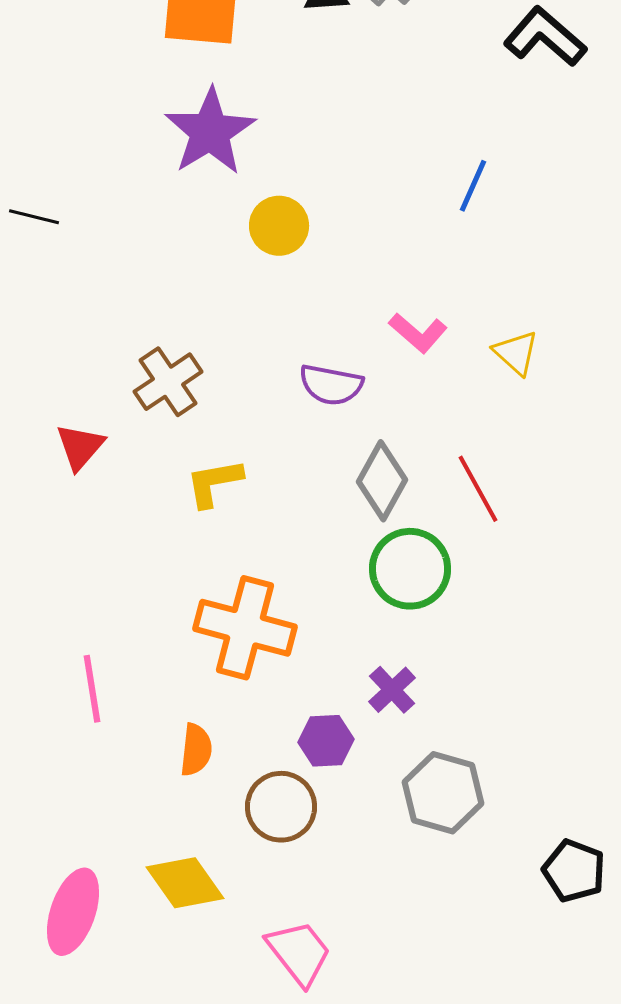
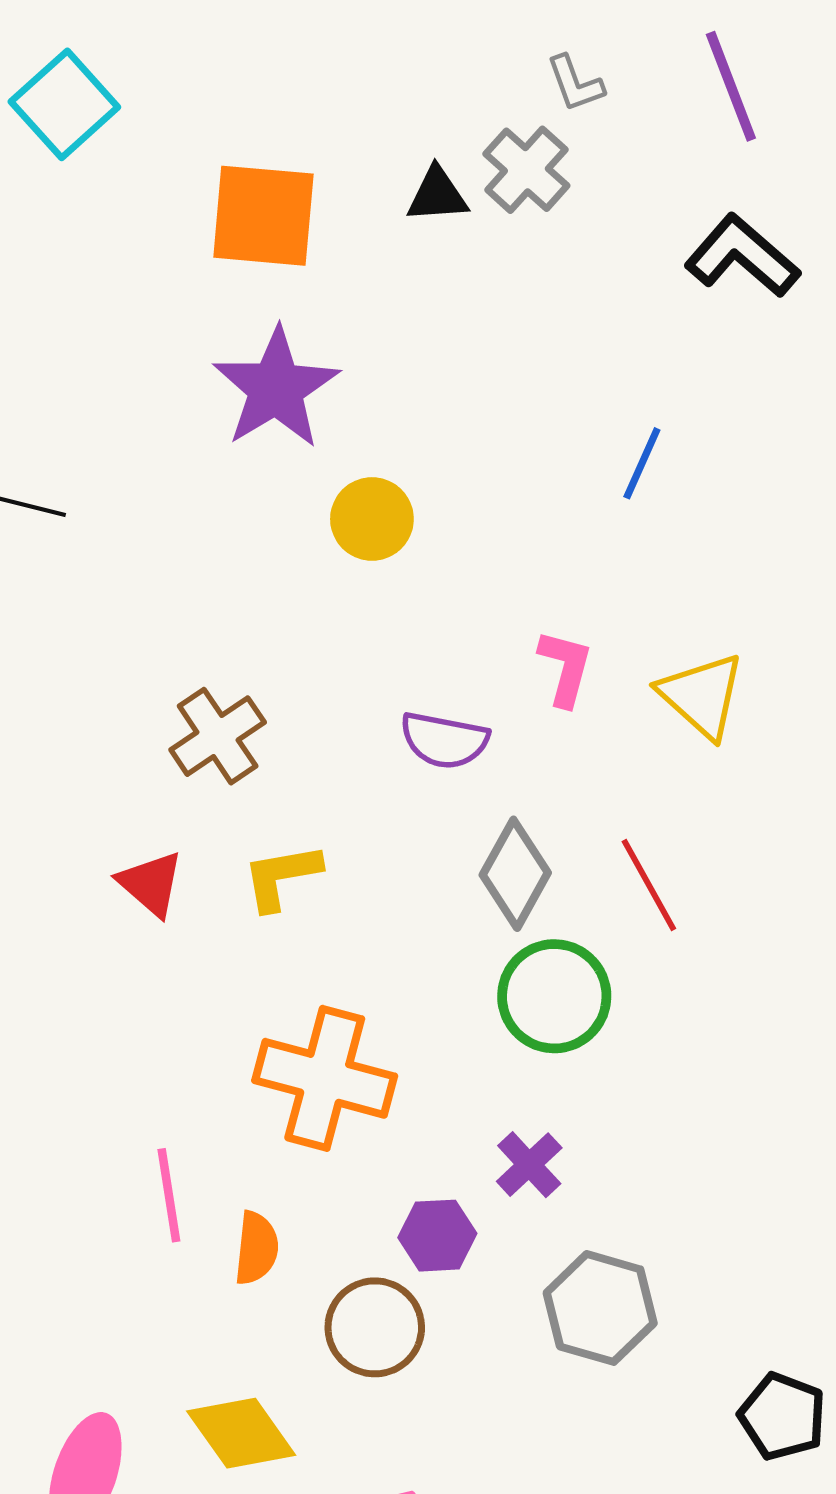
pink L-shape: (418, 333) -> (565, 668), turned -116
yellow triangle: (516, 353) -> (702, 696), size x1.4
red triangle: (80, 447) -> (151, 884), moved, turned -30
pink line: (92, 689) -> (169, 1195), moved

